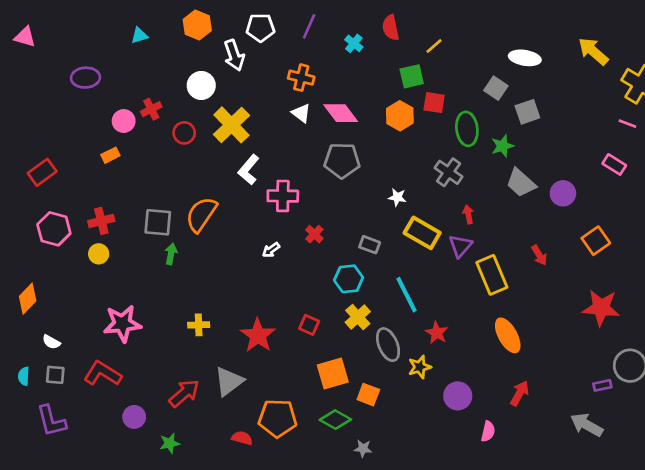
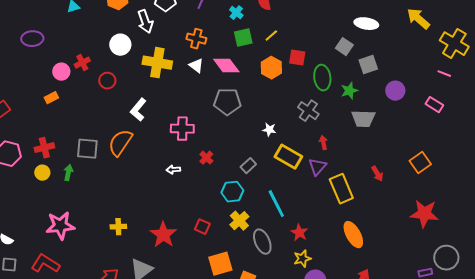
yellow line: (434, 46) -> (271, 36), moved
green square: (412, 76) -> (243, 38), moved
yellow cross: (231, 125) -> (157, 63), moved, turned -36
white L-shape: (249, 170) -> (138, 110), moved
gray trapezoid: (521, 183) -> (363, 119), turned -40
purple circle: (563, 193) -> (395, 91), moved
gray rectangle: (370, 245) -> (248, 166), turned -63
white arrow: (271, 250) -> (173, 170), turned 32
green arrow: (171, 254) -> (68, 173), moved
yellow star: (420, 367) -> (302, 259), moved

